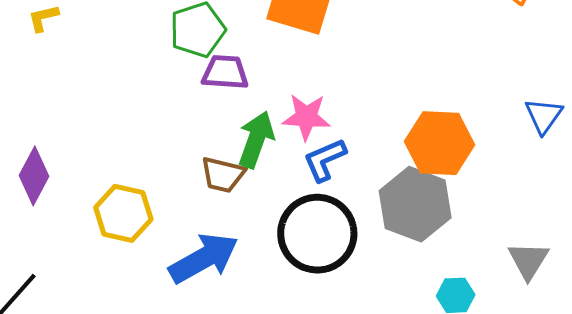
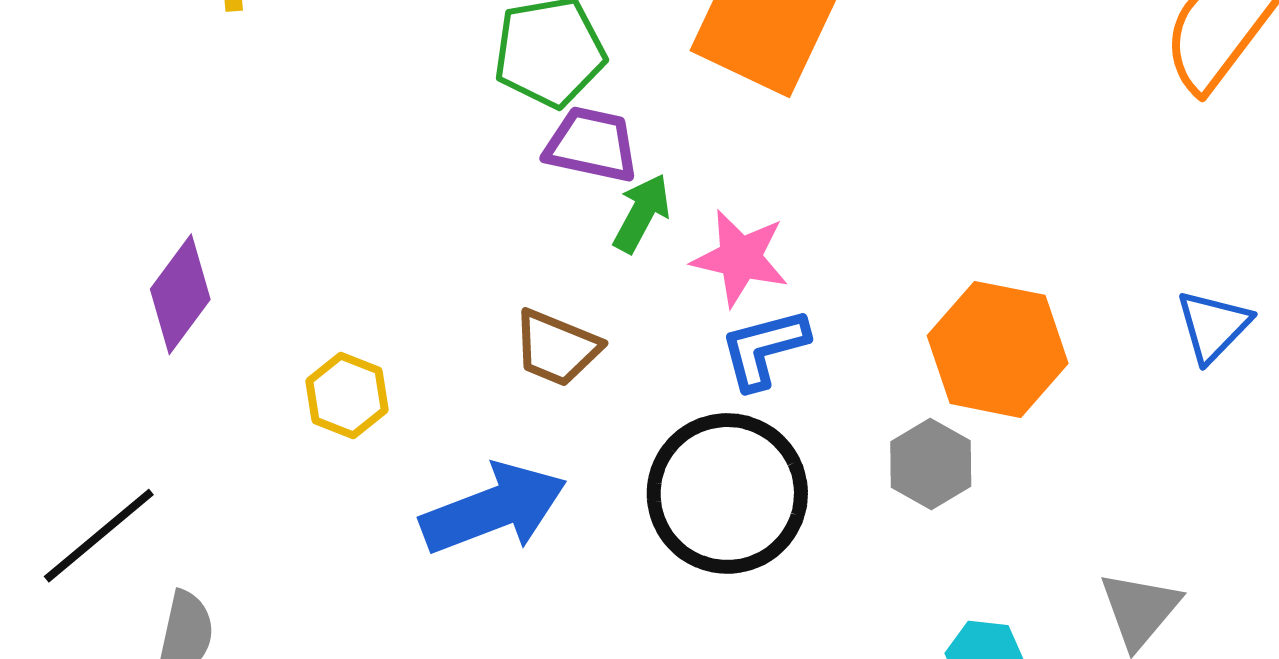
green arrow: (256, 139) -> (642, 213), moved, size x0.7
gray hexagon: (415, 204) -> (931, 464), size x0.6
yellow hexagon: (123, 213) -> (347, 395), size x0.7

